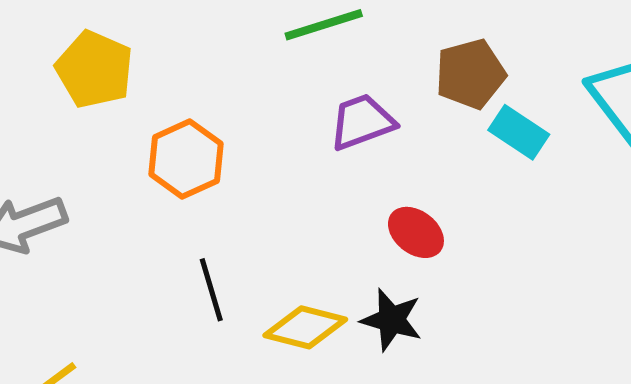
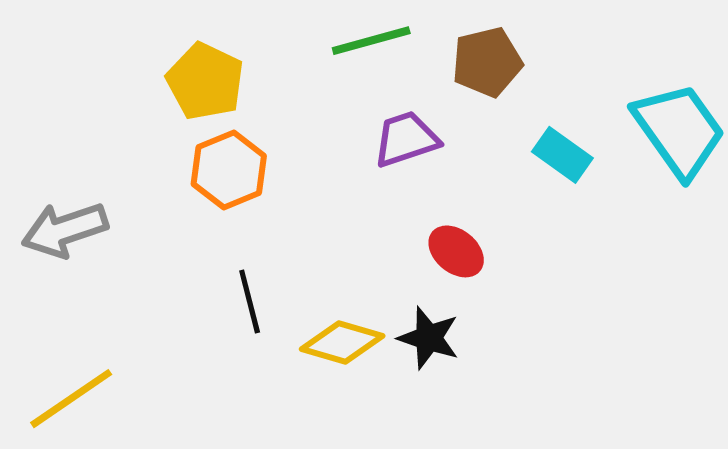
yellow pentagon: (94, 69) -> (205, 81), moved
brown pentagon: (470, 74) -> (487, 62), moved

